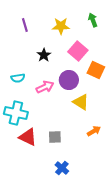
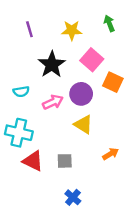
black star: (44, 55) -> (52, 65), size x1.6
yellow triangle: (81, 102) -> (83, 124), moved

